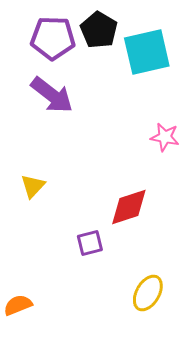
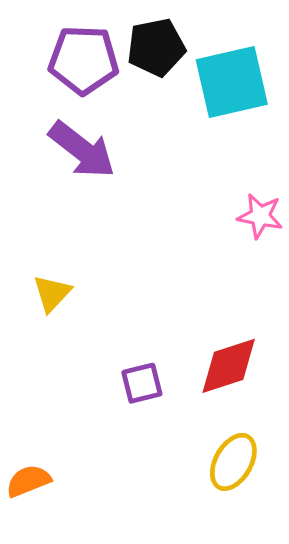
black pentagon: (99, 30) -> (156, 47), turned 30
red diamond: (129, 207) -> (229, 366), moved

